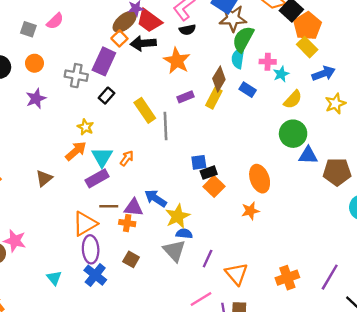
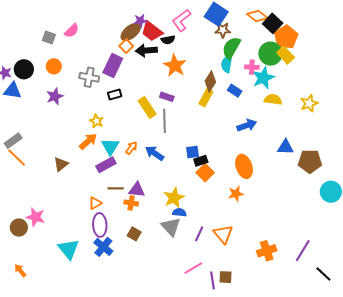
brown star: (233, 18) -> (223, 30), size x0.7
black semicircle: (187, 30) -> (168, 40), moved
blue arrow: (324, 73) -> (247, 125), moved
cyan star: (281, 74) -> (263, 78), size x1.6
black rectangle: (107, 96) -> (115, 94), turned 32
purple rectangle: (185, 97) -> (167, 97), moved, turned 40
yellow semicircle: (293, 99) -> (273, 99), turned -126
green circle: (293, 134) -> (270, 54), moved
blue arrow: (156, 198) -> (155, 153), moved
orange triangle: (85, 224) -> (95, 203), size x0.6
orange triangle: (236, 274) -> (223, 234), moved
cyan triangle: (54, 278) -> (69, 249), size x1.6

